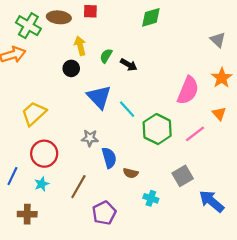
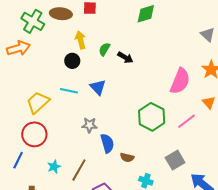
blue triangle: (99, 97) -> (98, 87), size x0.7
cyan line: (127, 109) -> (69, 91), moved, turned -36
red circle: (44, 154) -> (34, 134), moved
cyan star: (42, 184) -> (54, 167), moved

